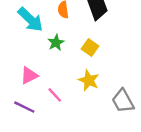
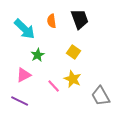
green star: (56, 43) -> (38, 55), moved
pink line: (55, 95) -> (54, 86), moved

